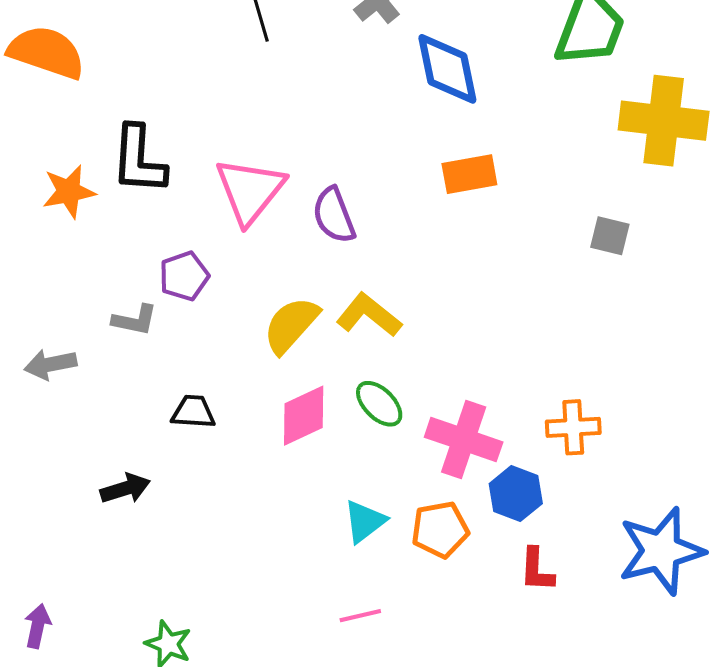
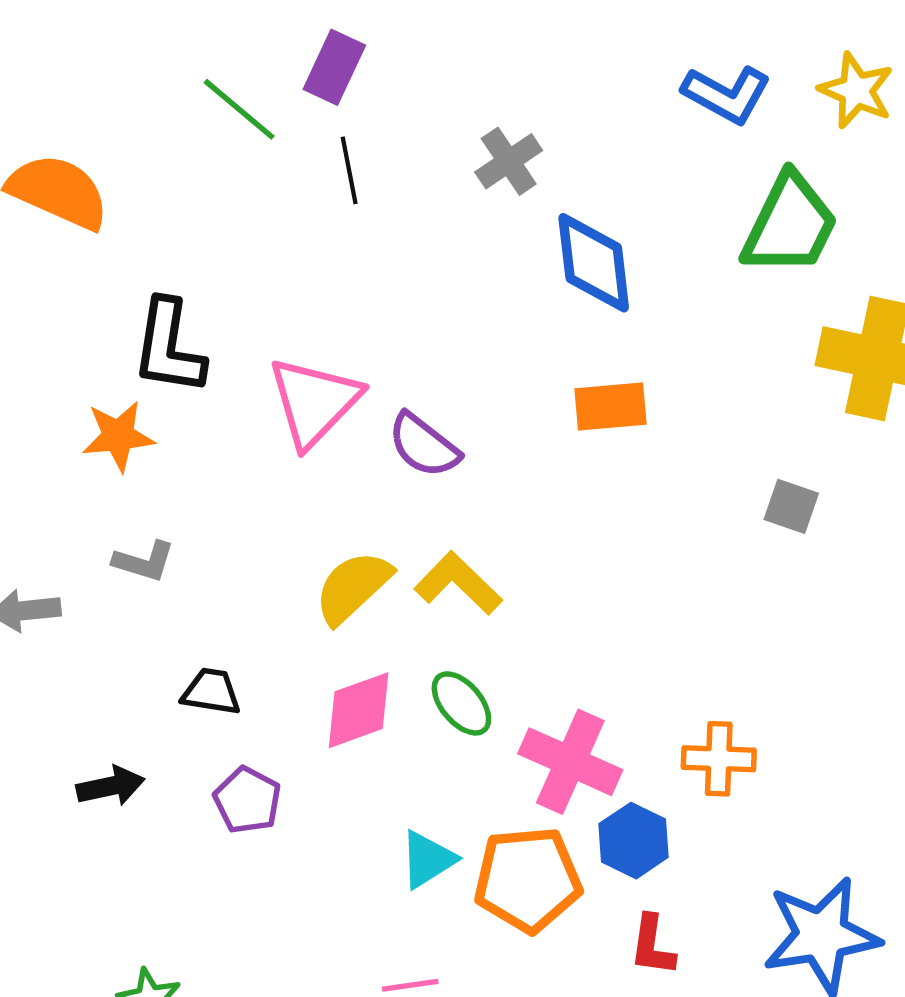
orange star: (69, 191) -> (118, 436), moved
purple semicircle: (334, 215) -> (424, 445), turned -36
purple pentagon: (184, 276) -> (247, 800), moved, turned -30
orange pentagon: (440, 529) -> (528, 880), size x1.4

